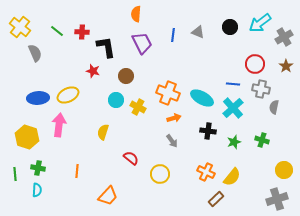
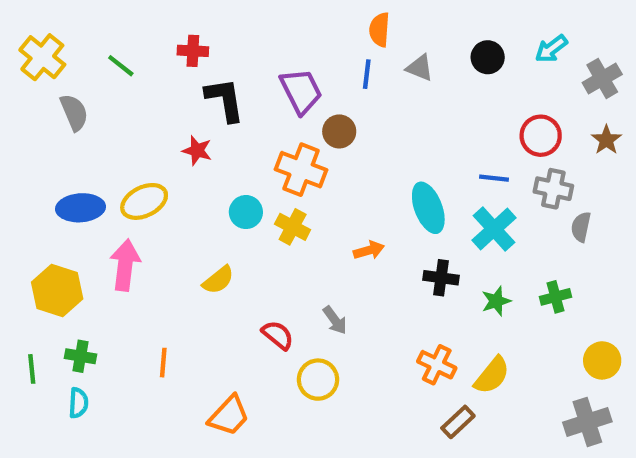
orange semicircle: (136, 14) -> (379, 30), moved
cyan arrow: (260, 23) -> (551, 49), size x0.7
red cross: (82, 32) -> (193, 51), moved
brown circle: (126, 76) -> (339, 131), moved
orange cross: (168, 93) -> (301, 170), moved
cyan ellipse: (202, 98) -> (428, 208), turned 40
yellow semicircle: (103, 132) -> (218, 280), turned -147
green cross: (262, 140) -> (556, 297), turned -32
gray arrow: (172, 141) -> (335, 320), moved
yellow circle: (160, 174) -> (318, 380), moved

